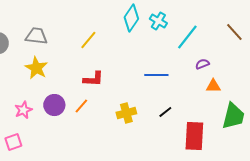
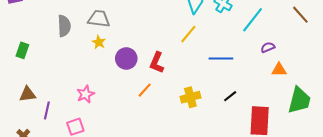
yellow line: (88, 40) -> (188, 34), moved
yellow star: (36, 68) -> (99, 42), moved, size x0.6
red L-shape: (93, 79) -> (157, 63), turned 110
purple circle: (54, 105) -> (126, 59), moved

